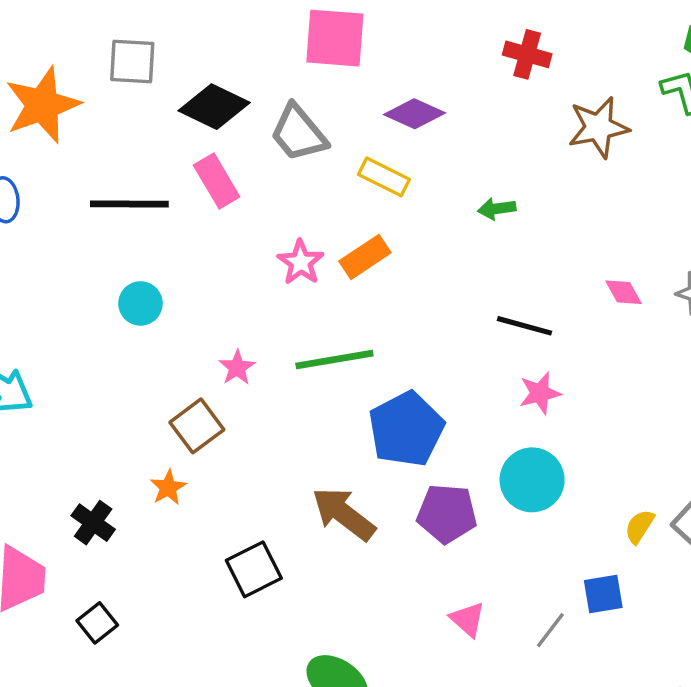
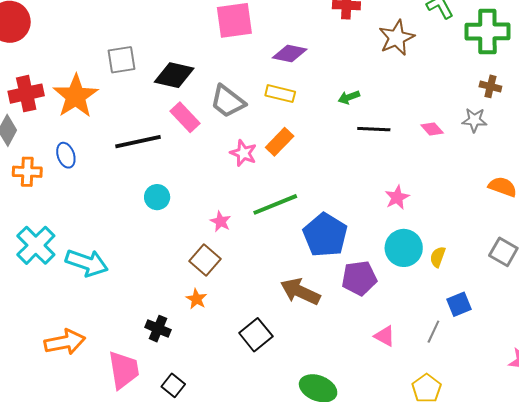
gray trapezoid: (298, 133) -> (228, 101), moved
black line: (525, 326) -> (374, 129), moved
yellow semicircle: (640, 526) -> (438, 257), moved

